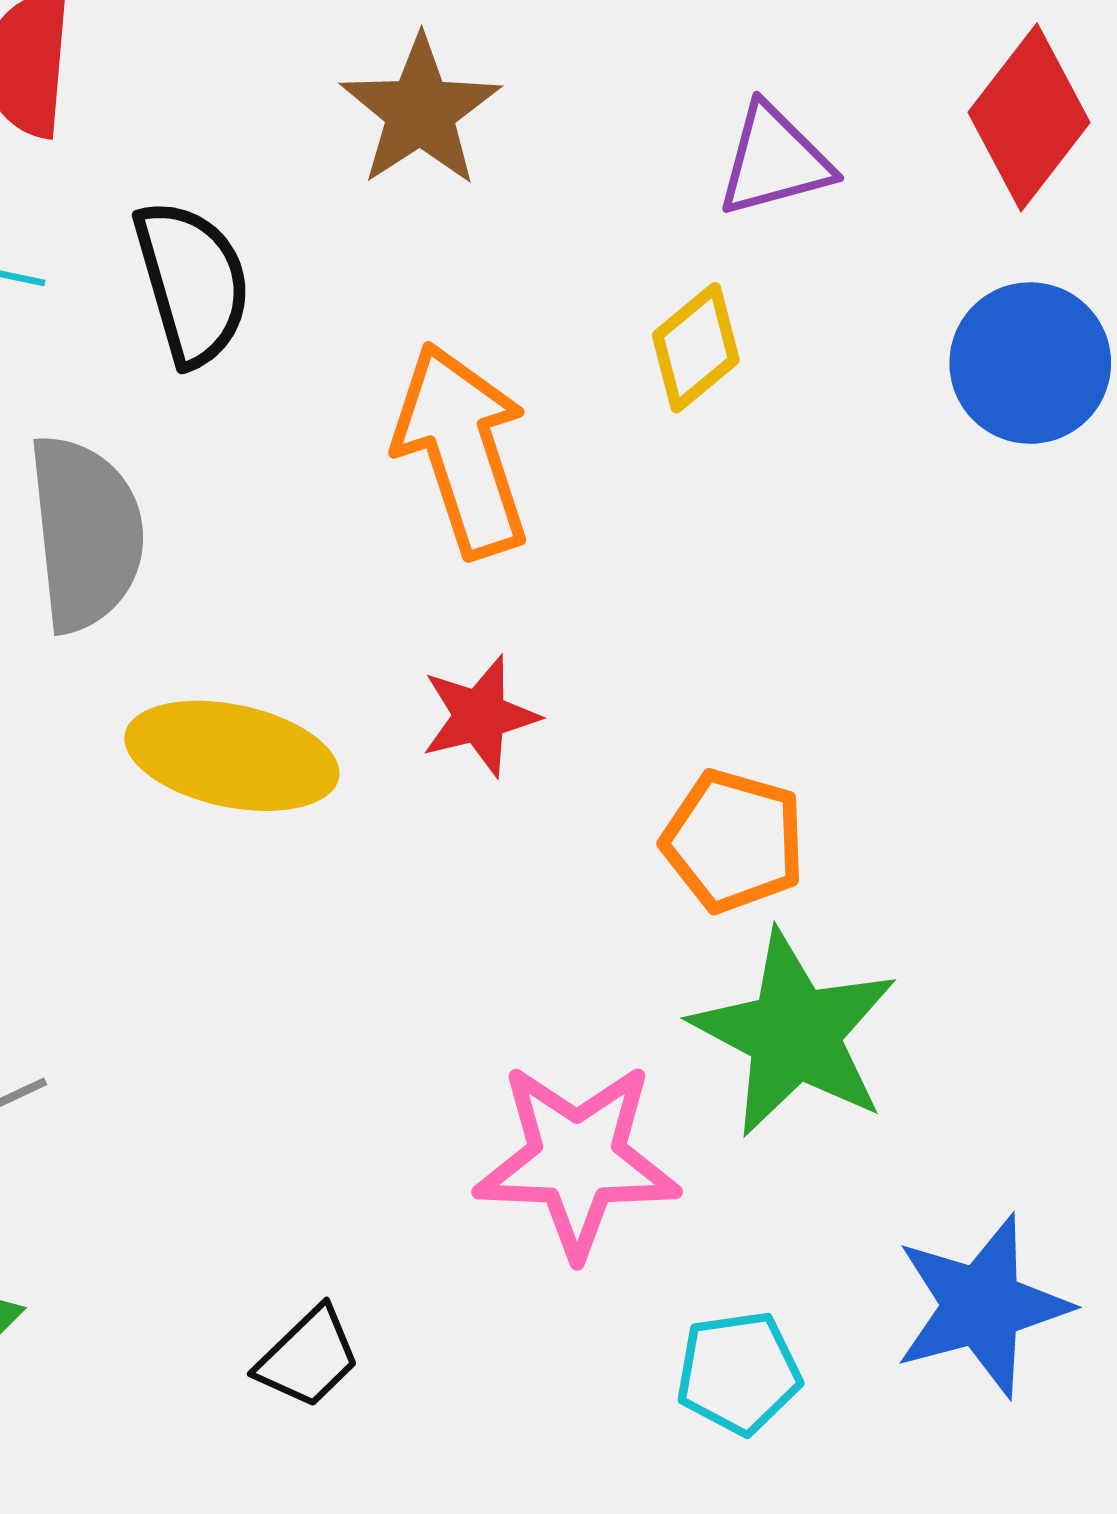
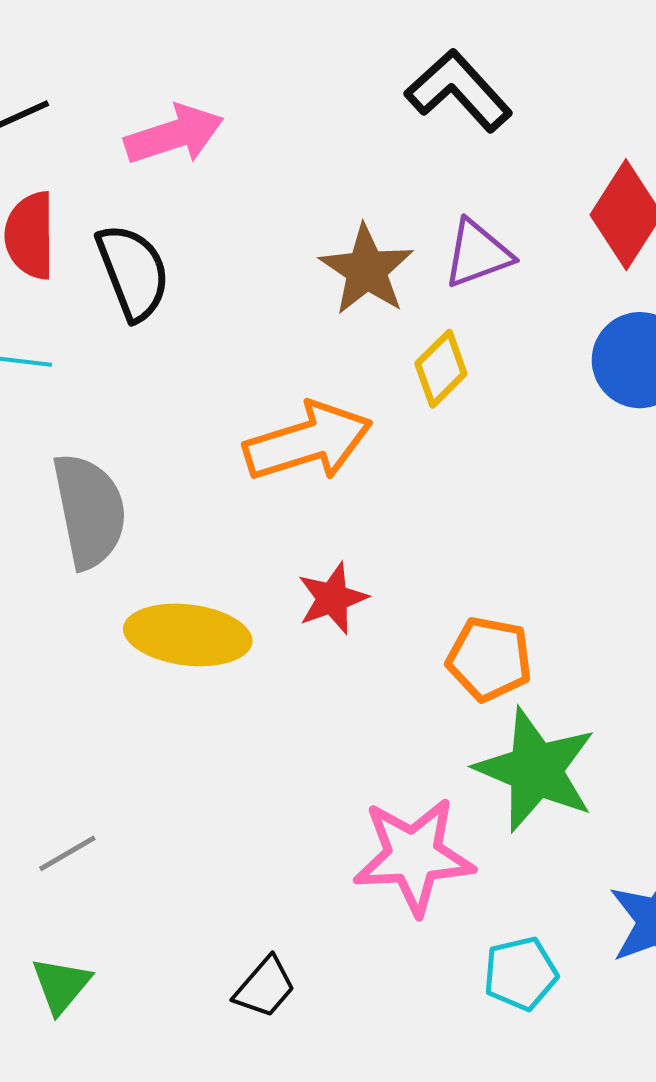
brown star: (420, 111) -> (367, 270), moved
black semicircle: (192, 283) -> (133, 272), moved
orange arrow: (462, 450) -> (308, 442), turned 96

